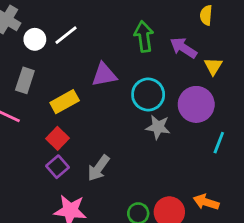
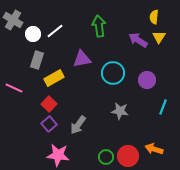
green arrow: (144, 36) -> (99, 26), moved
yellow triangle: (213, 66) -> (159, 37), moved
gray rectangle: (25, 80) -> (37, 60), moved
purple circle: (196, 104) -> (147, 80), size x0.7
gray star: (158, 127) -> (120, 111), moved

